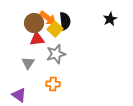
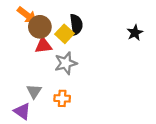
orange arrow: (48, 18) -> (27, 15), moved
black star: (110, 19) -> (135, 33), moved
gray triangle: (28, 63) -> (34, 91), moved

